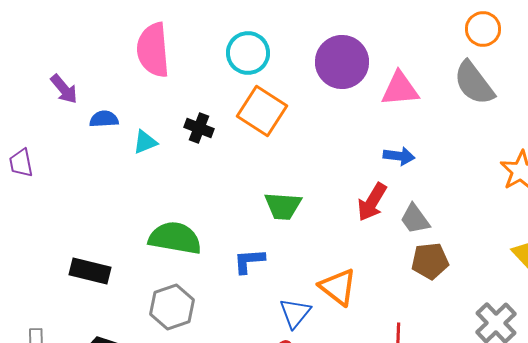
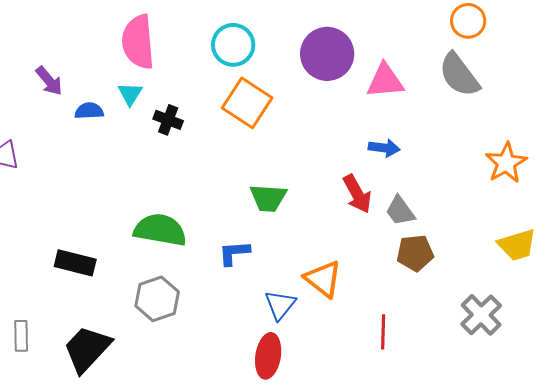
black cross: (199, 128) -> (168, 120), moved
cyan triangle: (145, 142) -> (130, 94), moved, turned -36
red arrow: (372, 202) -> (357, 194), turned -60

